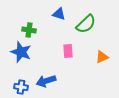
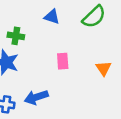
green semicircle: (86, 24) -> (94, 17), moved
orange triangle: (102, 57) -> (104, 68), turned -40

